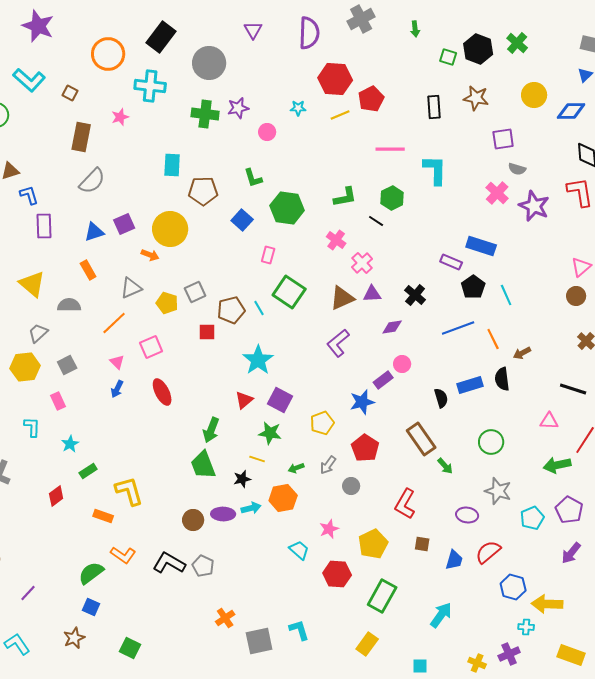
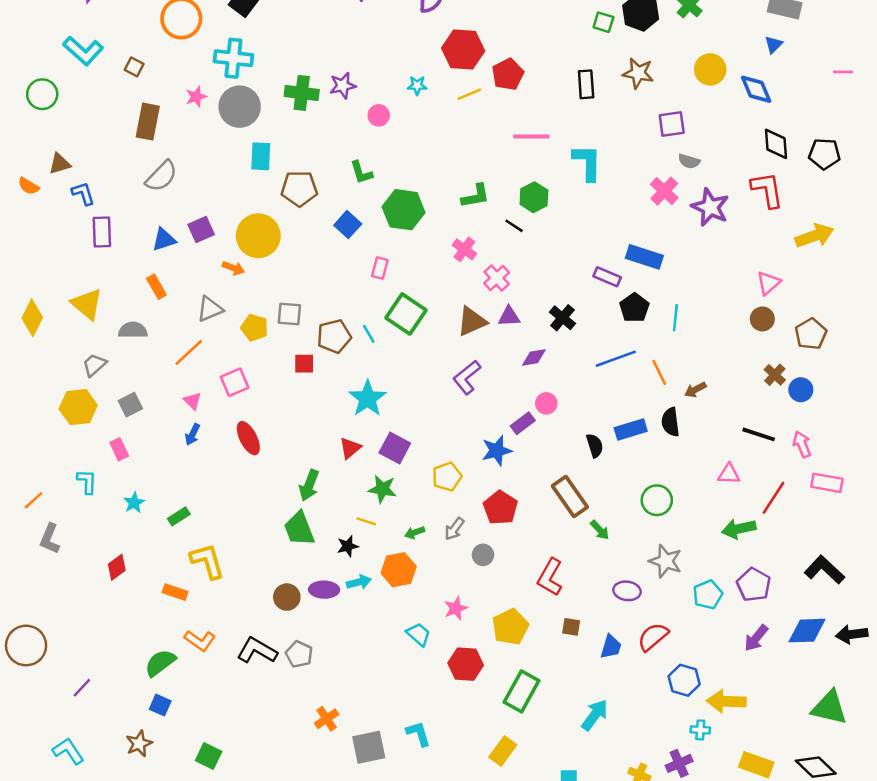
gray circle: (209, 63) -> (240, 107), moved
blue diamond: (571, 111) -> (756, 89), turned 68
gray square: (195, 292) -> (289, 314), turned 30
cyan line: (506, 295) -> (675, 318), turned 30
green rectangle: (88, 471) -> (179, 516), moved

